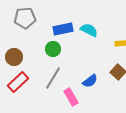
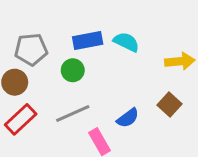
gray pentagon: (25, 18) -> (31, 49), moved
gray line: (53, 78) -> (73, 113), turned 35

